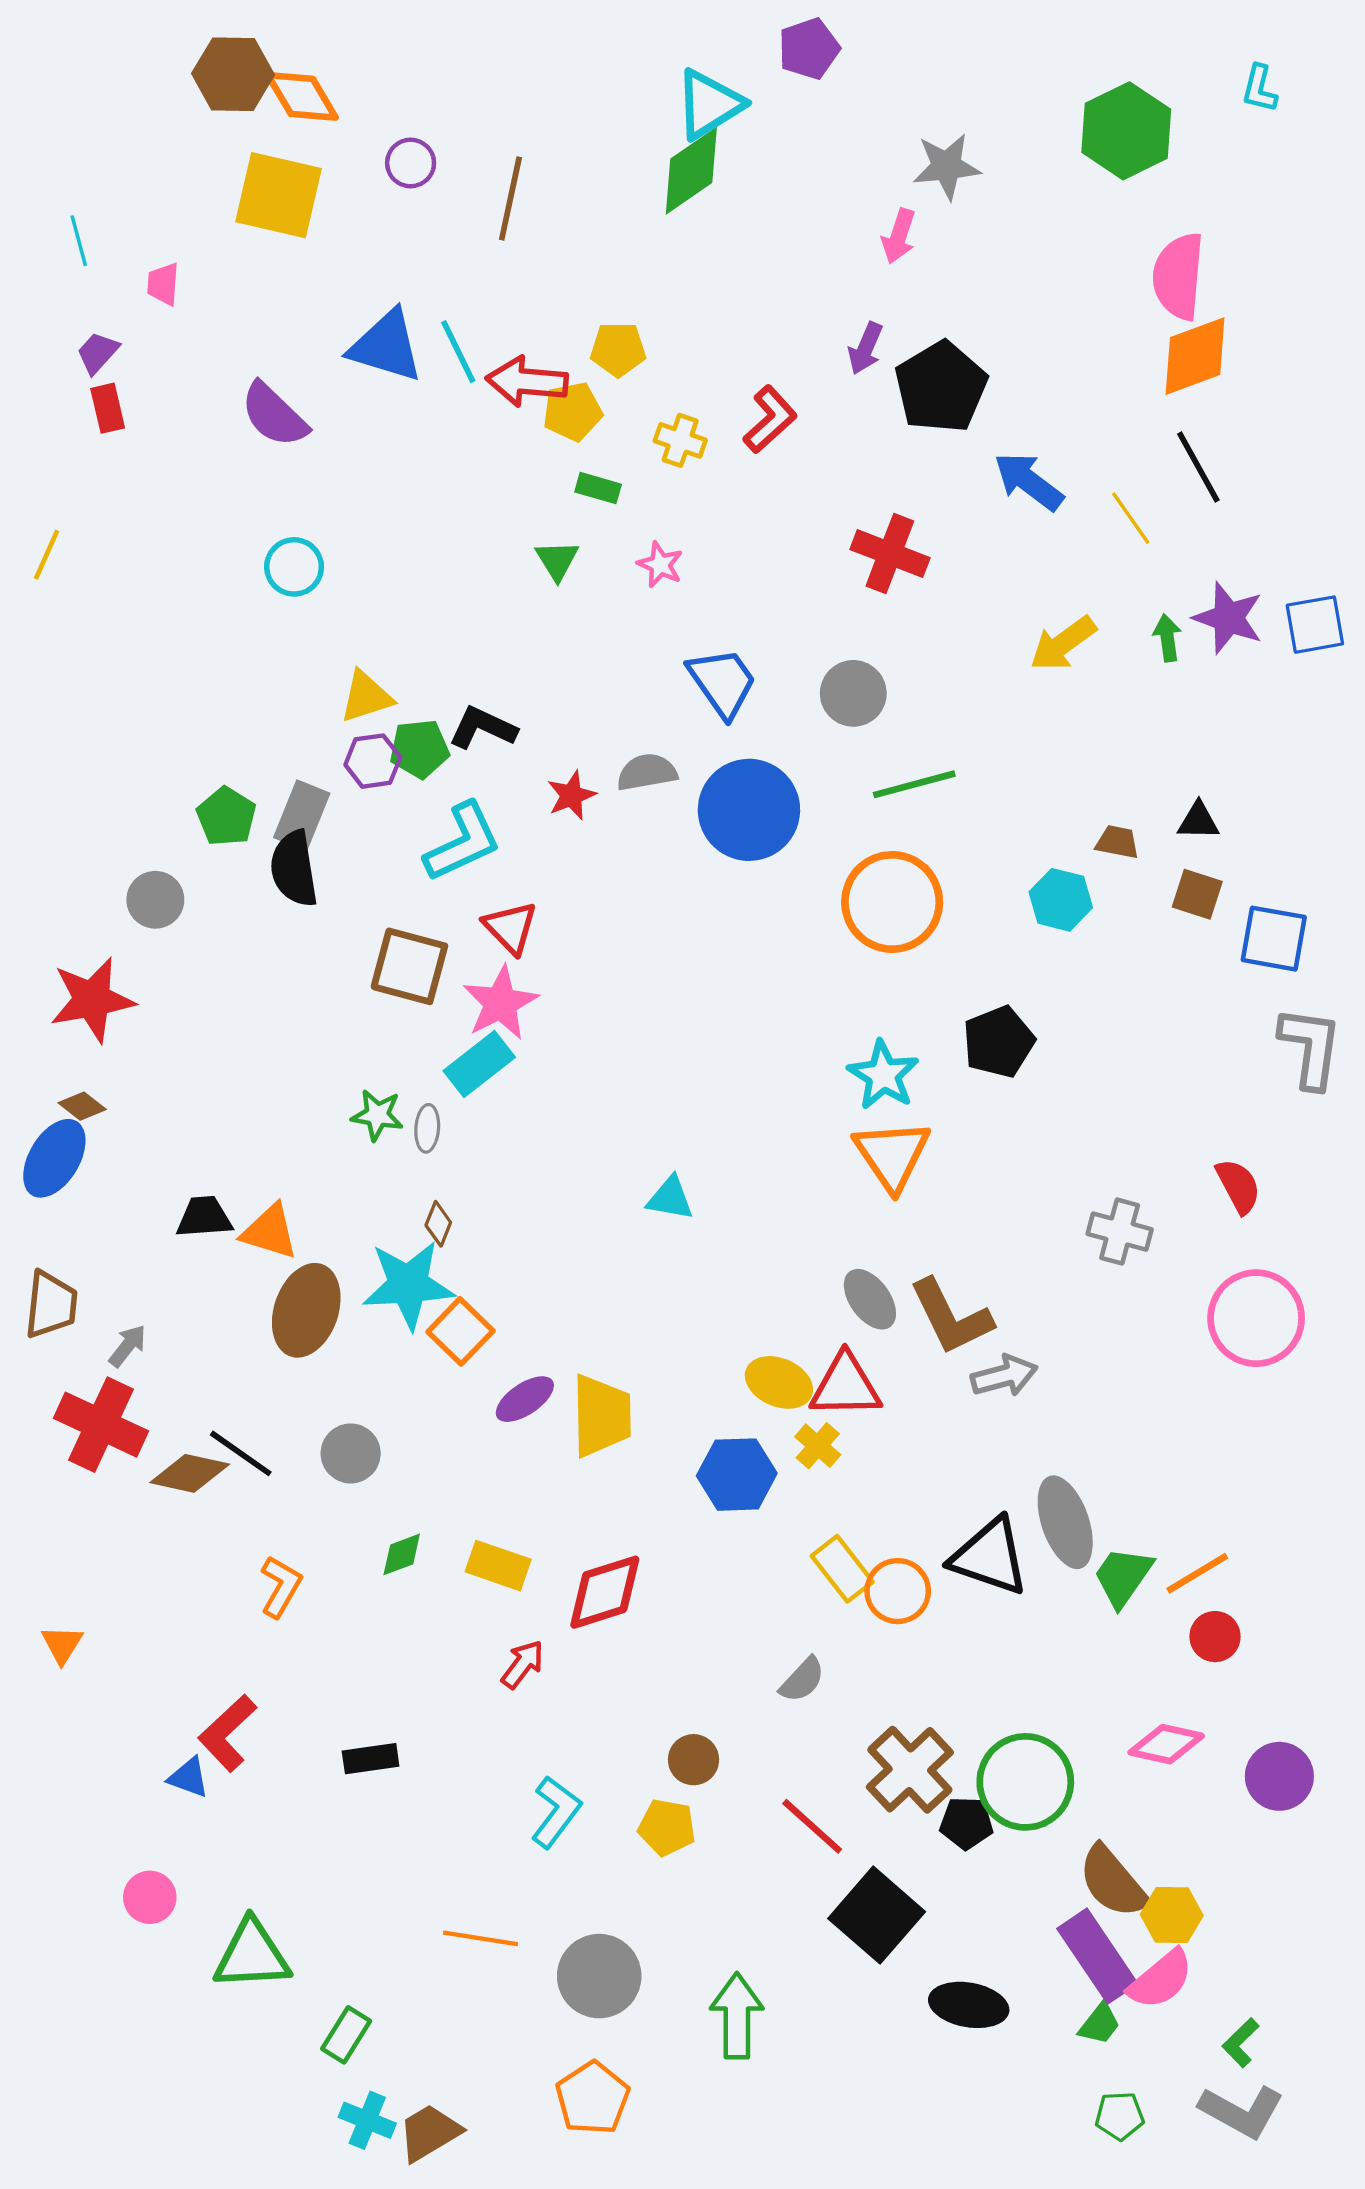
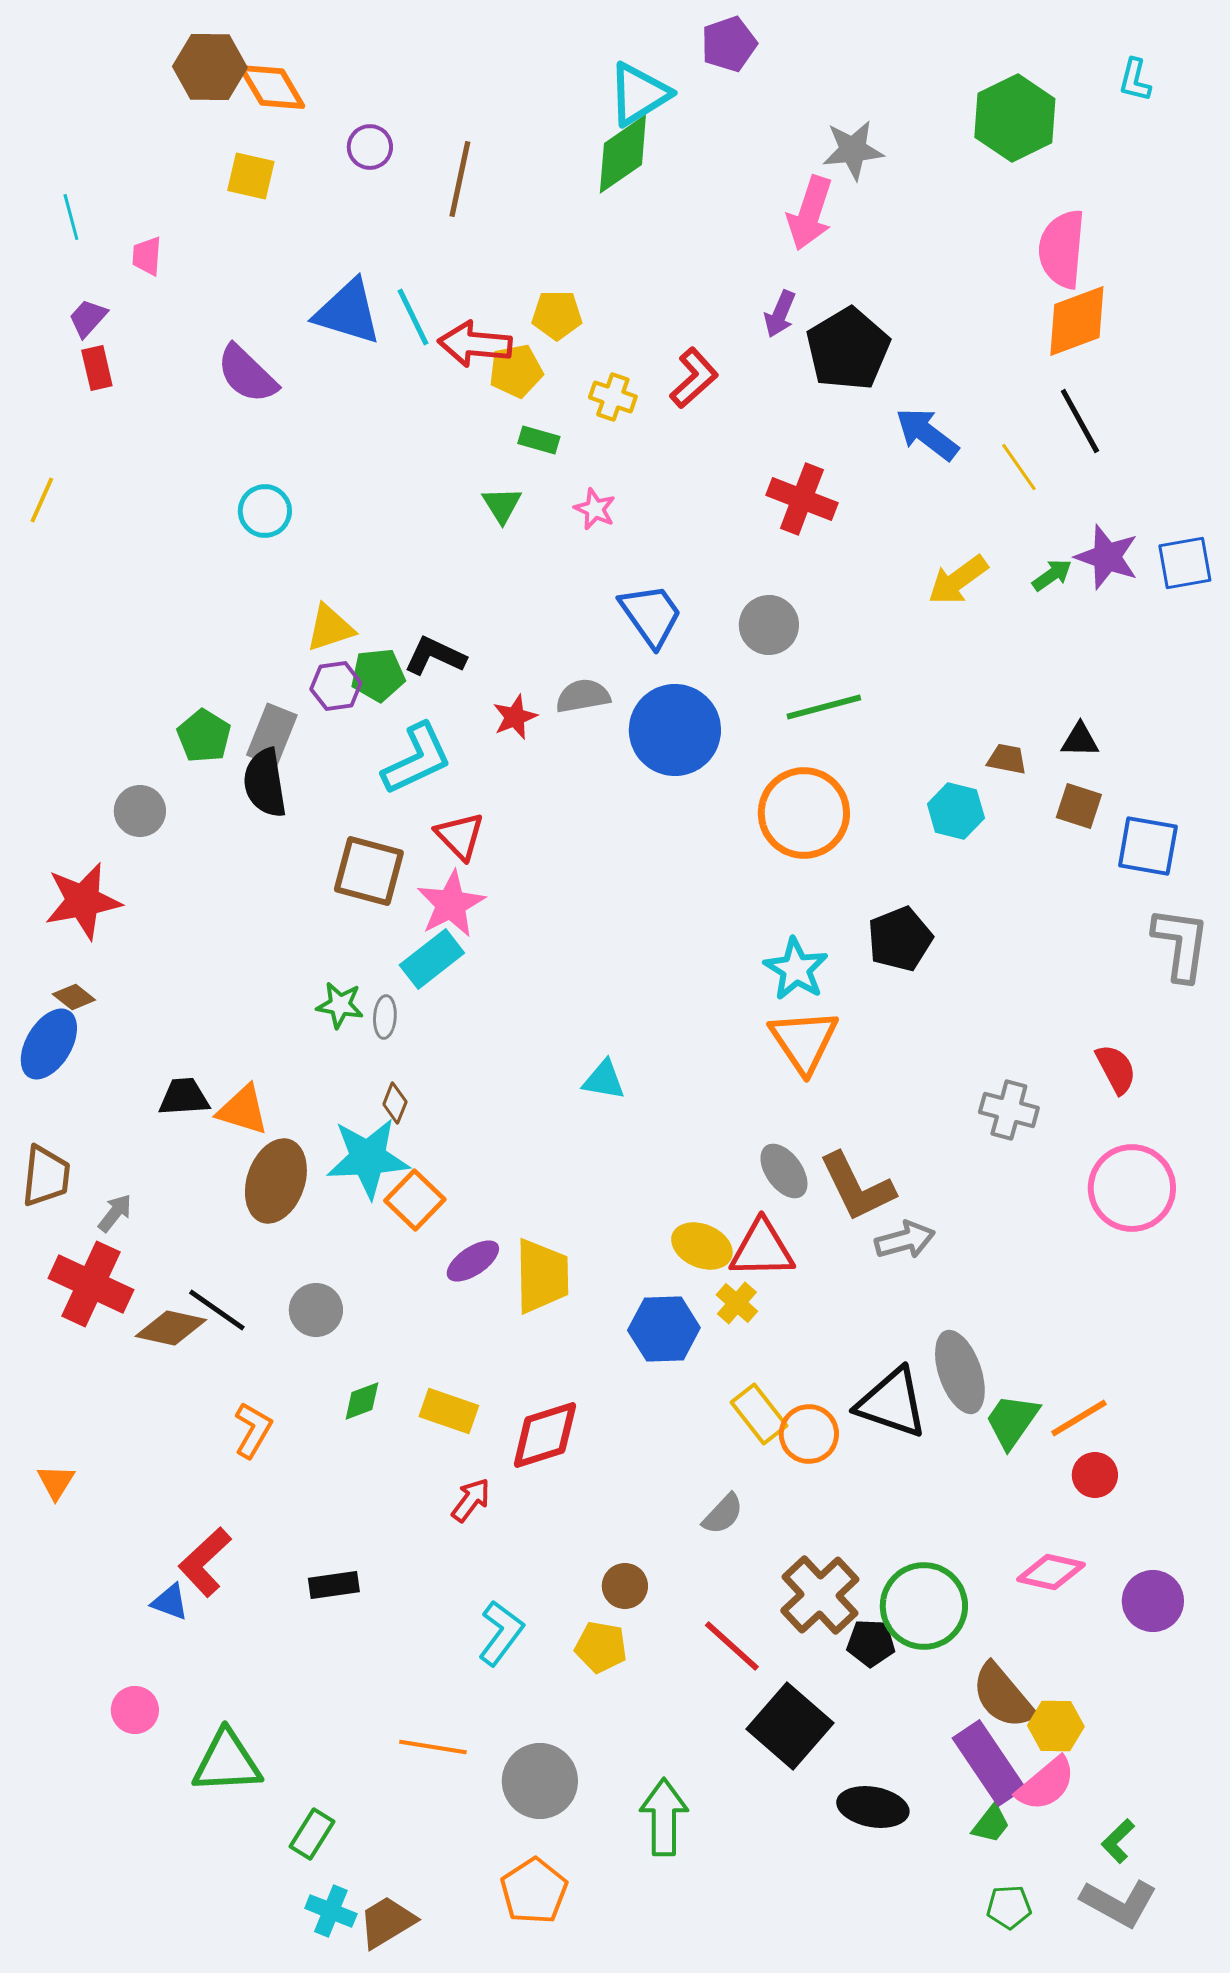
yellow square: (279, 195) -> (251, 176), size x0.6
pink arrow: (899, 236) -> (810, 213), size x1.5
green arrow: (1167, 638) -> (1052, 575), turned 63

